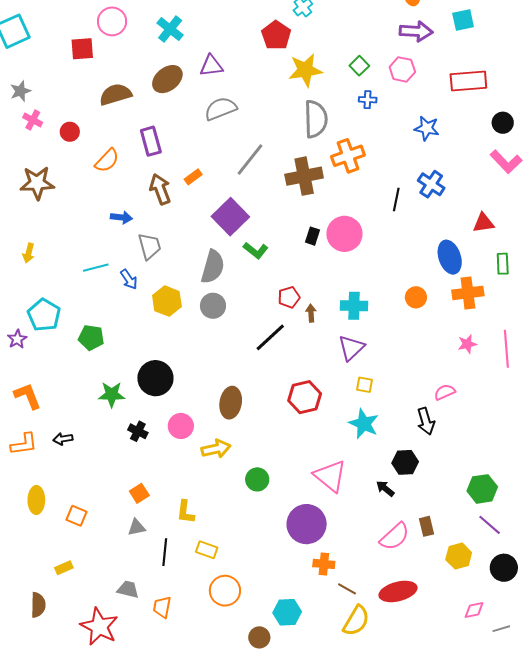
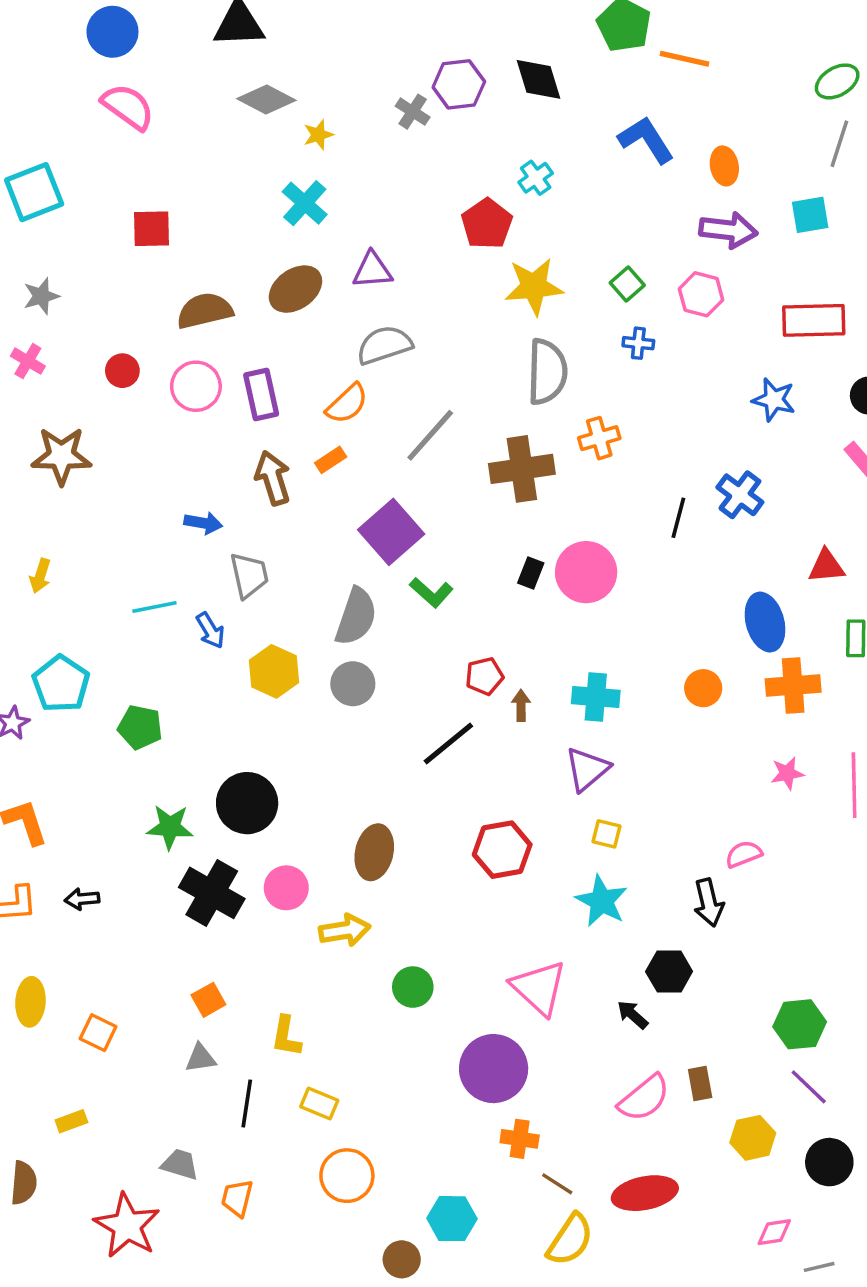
pink circle: (112, 21) -> (196, 386), moved
pink cross: (33, 120) -> (28, 361), moved
blue star: (427, 128) -> (774, 400), moved
orange cross: (348, 156) -> (599, 438), size x0.7
orange semicircle: (107, 160) -> (347, 404), moved
black cross: (138, 431) -> (212, 893), size x1.8

